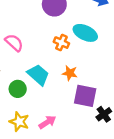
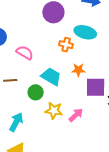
yellow star: (19, 122) -> (54, 111), moved
pink arrow: (47, 122) -> (76, 115), moved

